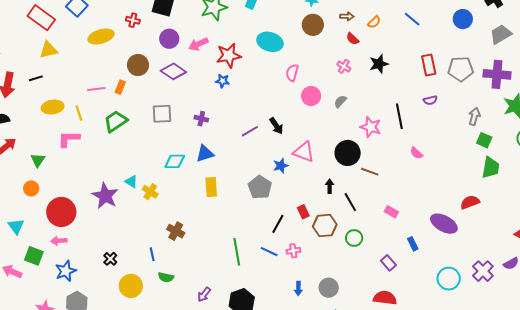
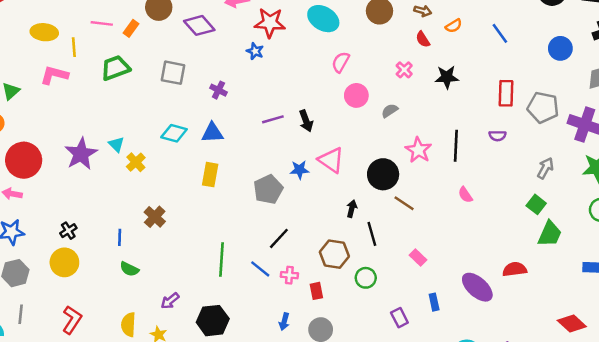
green square: (484, 140) -> (536, 204), moved
red rectangle: (303, 212) -> (316, 291), moved
yellow circle: (131, 286) -> (64, 262), moved

